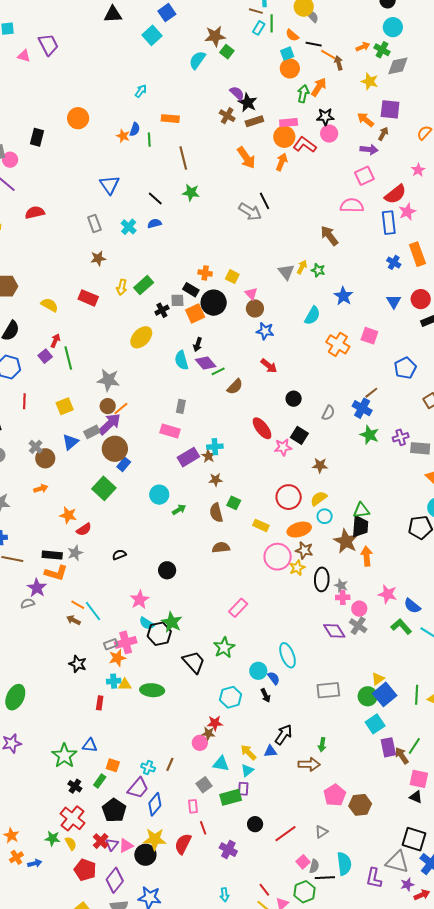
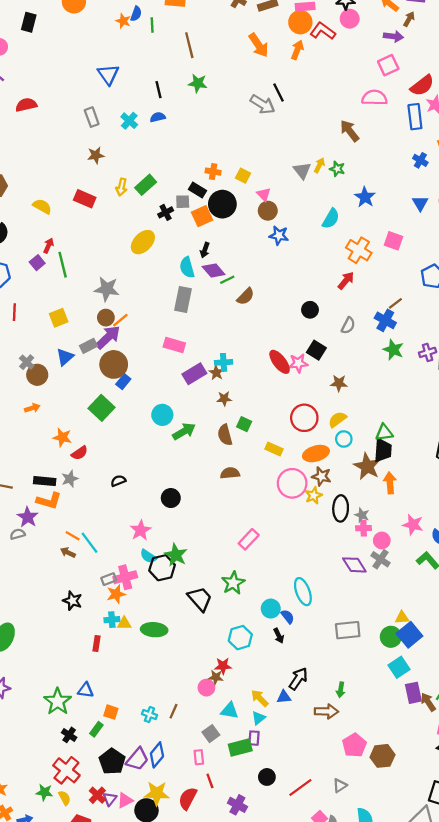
black line: (155, 198) -> (159, 90), turned 35
red arrow: (269, 366) -> (346, 281), moved, turned -90
gray rectangle: (181, 406) -> (183, 299), moved, size x1.6
red ellipse: (262, 428) -> (280, 362), moved
green arrow: (179, 510) -> (184, 431), size x1.5
yellow triangle: (378, 679) -> (402, 618), turned 32
purple trapezoid: (138, 788) -> (137, 759), moved

